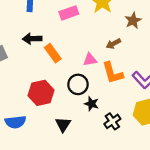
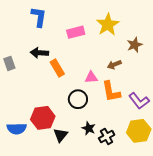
red hexagon: (41, 93) -> (43, 118), moved
black star: (91, 104) -> (89, 128), moved

